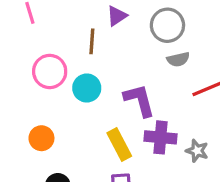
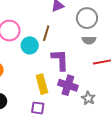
brown line: (92, 41) -> (46, 33), moved

